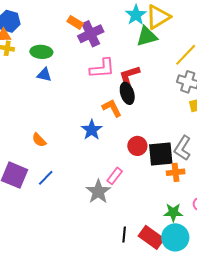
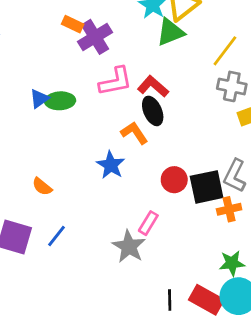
green ellipse: (41, 52) -> (60, 101), moved
blue triangle: (44, 75) -> (39, 99), turned -42
red L-shape: (129, 75) -> (153, 86), turned 65

